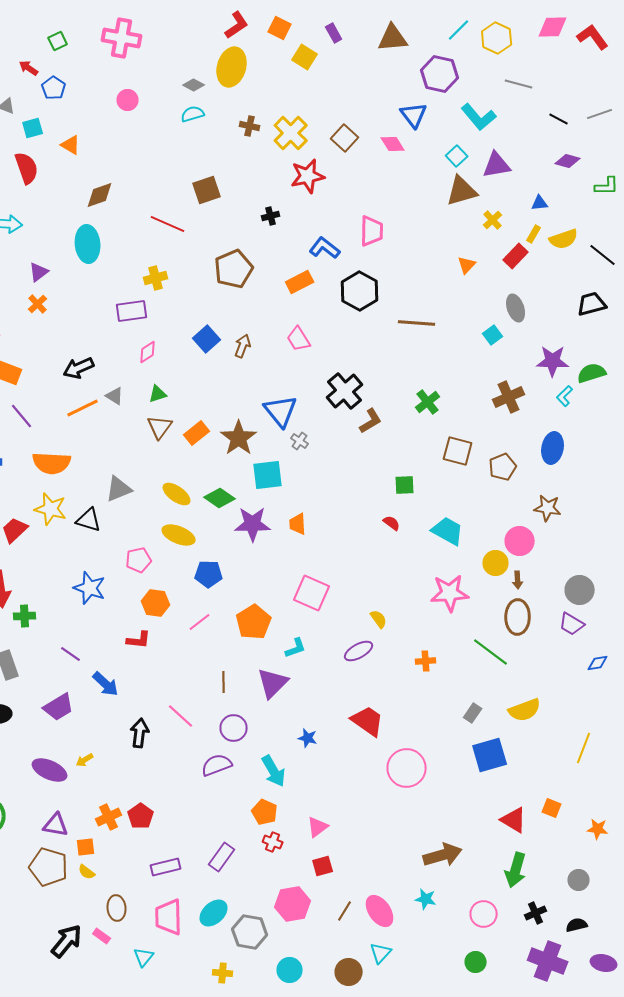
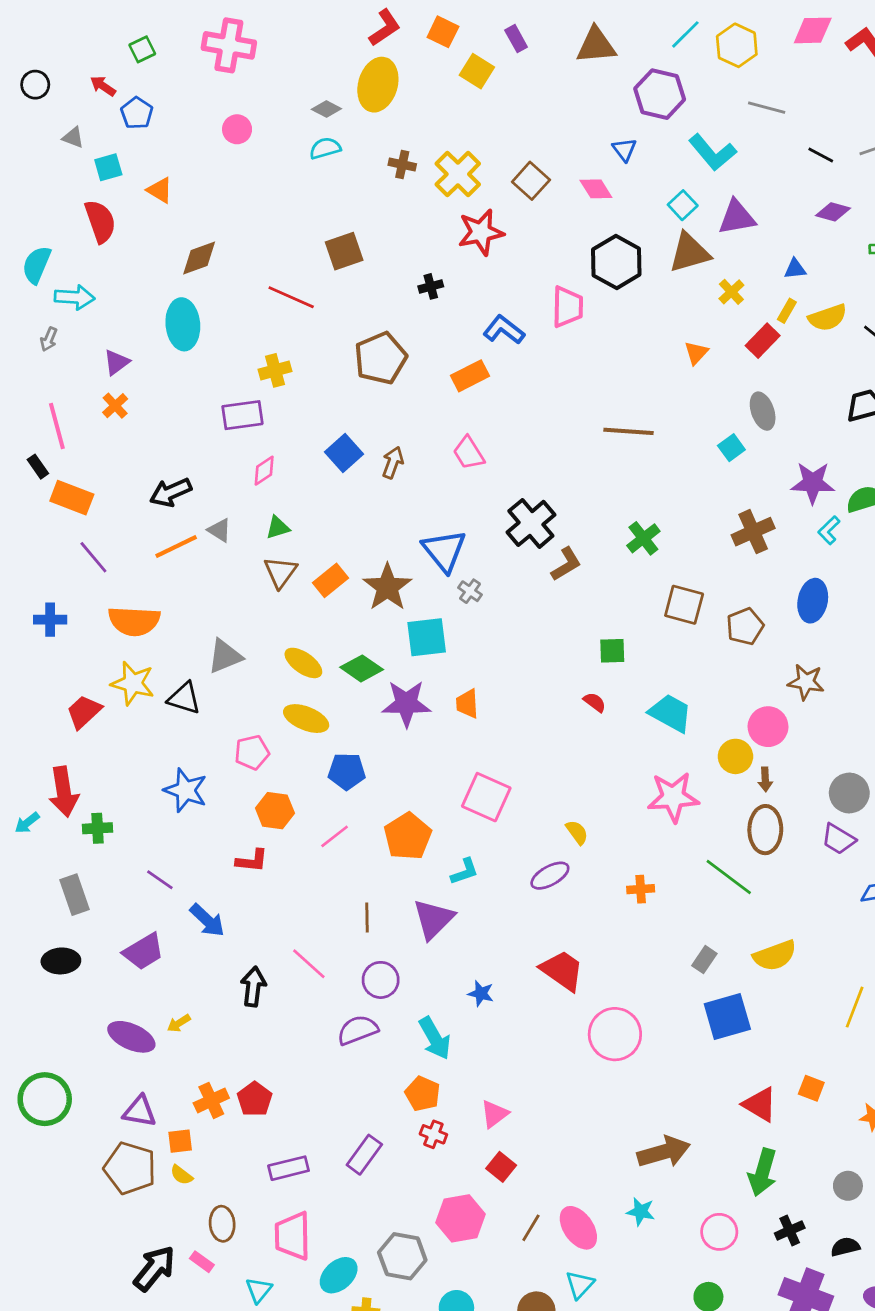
blue triangle: (414, 115) -> (624, 150), size x0.7
black hexagon: (360, 291) -> (616, 262), moved
red square: (323, 866) -> (501, 1167), turned -35
cyan ellipse: (214, 913) -> (339, 1275), moved

